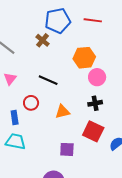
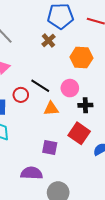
brown cross: (43, 40) -> (48, 40), moved
pink circle: (97, 77) -> (70, 88), moved
black line: (48, 80) -> (40, 86), moved

